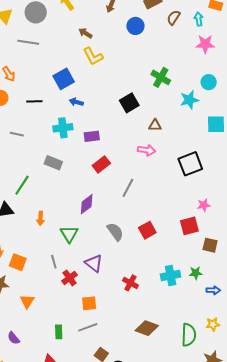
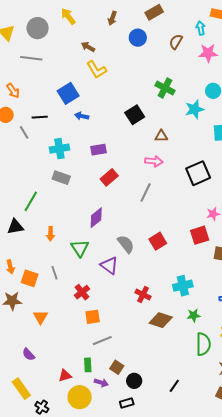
brown semicircle: (174, 18) -> (176, 42), moved
cyan cross: (63, 128) -> (59, 149), moved
gray line: (17, 134) -> (24, 132), moved, turned 48
gray line: (128, 188) -> (146, 193), moved
gray line: (54, 262) -> (54, 273), moved
purple triangle: (94, 263) -> (109, 265), moved
green star: (196, 273) -> (194, 315), moved
orange square: (89, 303) -> (93, 317), moved
brown diamond: (147, 328) -> (161, 320), moved
green rectangle: (59, 332) -> (88, 365), moved

